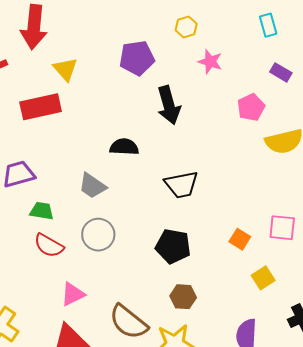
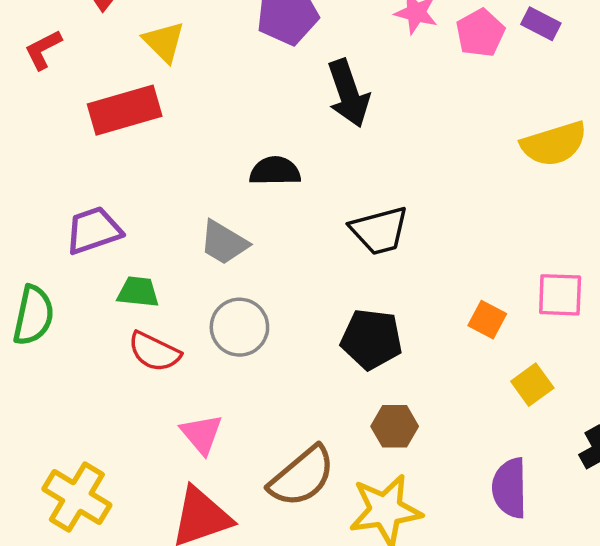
pink pentagon: (251, 107) -> (480, 33), moved
pink triangle: (73, 294) -> (201, 434), turned -40
brown semicircle: (129, 322) -> (302, 476), turned -75

